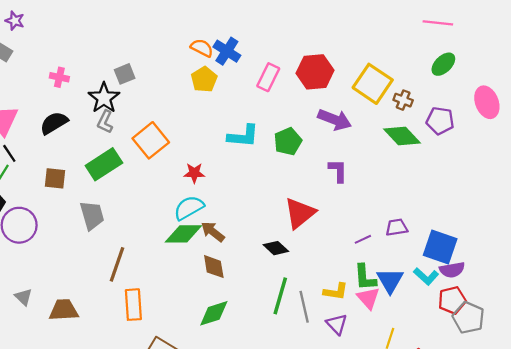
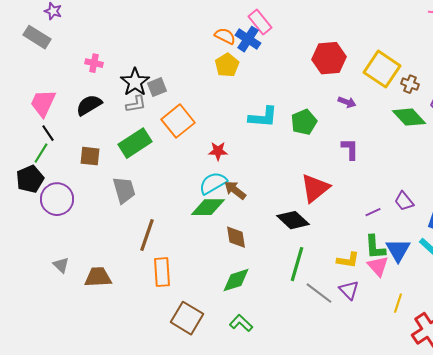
gray square: (125, 74) -> (157, 87), moved
pink rectangle: (268, 77) -> (260, 22), moved, turned -65
purple arrow: (335, 120) -> (347, 102), size x0.6
gray L-shape: (105, 122) -> (136, 104), turned -125
purple trapezoid: (397, 227) -> (404, 201), turned -120
brown arrow: (213, 232) -> (235, 190), moved
black diamond: (276, 248) -> (293, 220), size x1.4
gray line: (304, 307) -> (319, 293), moved, turned -40

